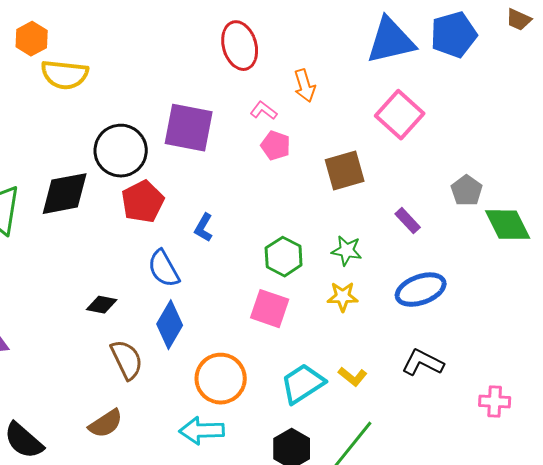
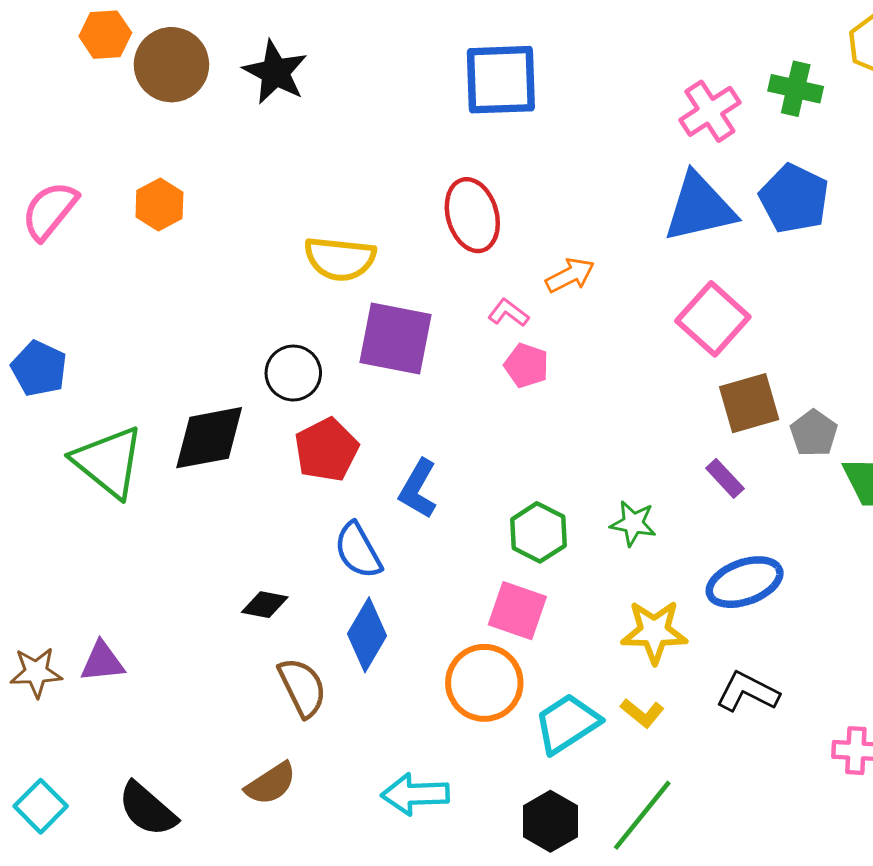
blue pentagon: (454, 35) -> (794, 199), turned -30
yellow semicircle: (65, 75) -> (340, 259), moved
orange arrow: (305, 86) -> (570, 275), turned -100
black circle: (121, 151) -> (293, 373), size x0.7
brown square: (345, 171) -> (749, 403), moved
blue L-shape: (204, 228) -> (418, 489), size x1.4
yellow star: (343, 297) -> (654, 632), moved, size x1.4
orange circle: (221, 379) -> (484, 683), moved

